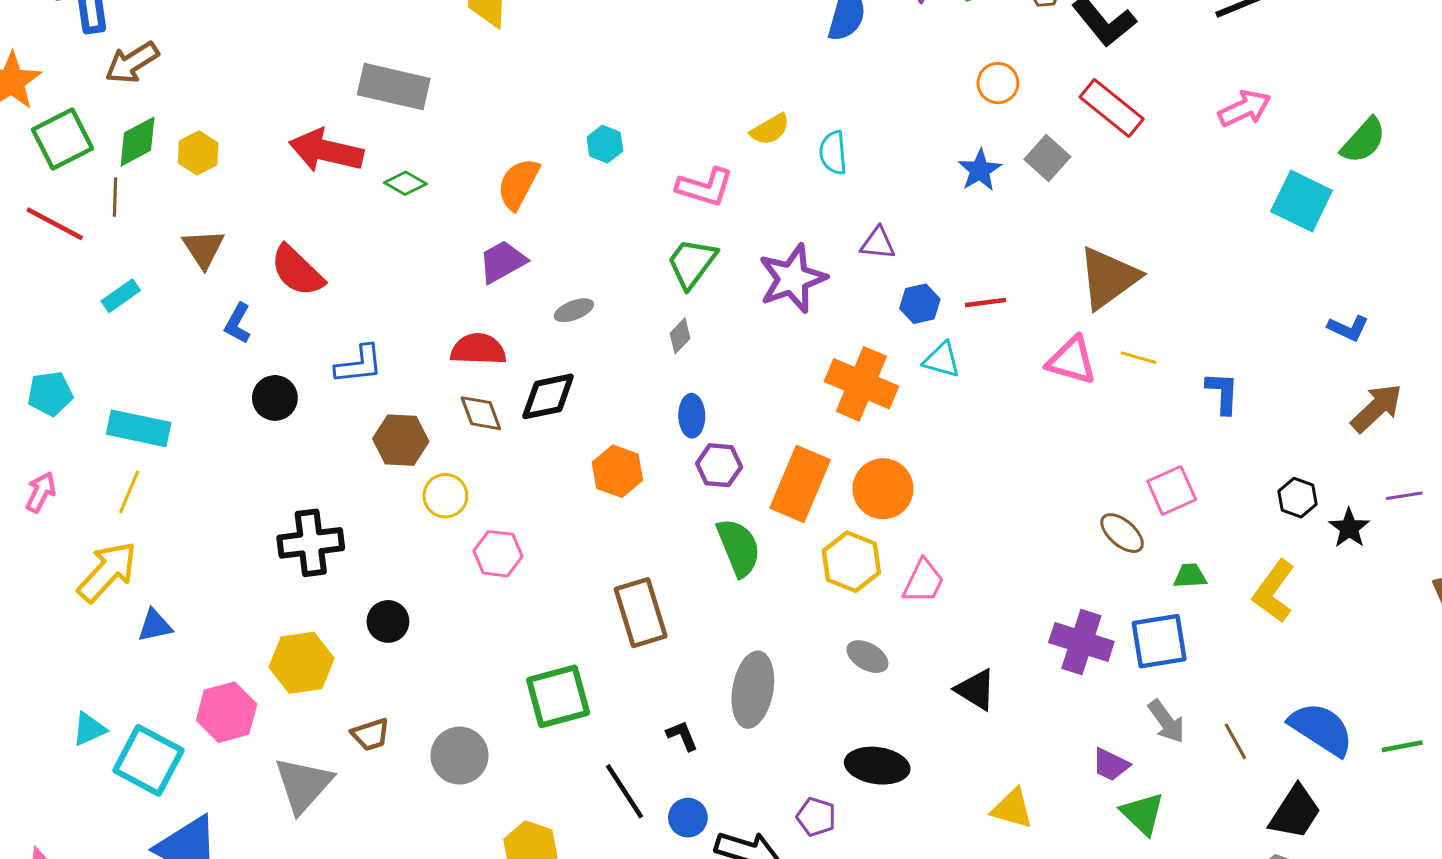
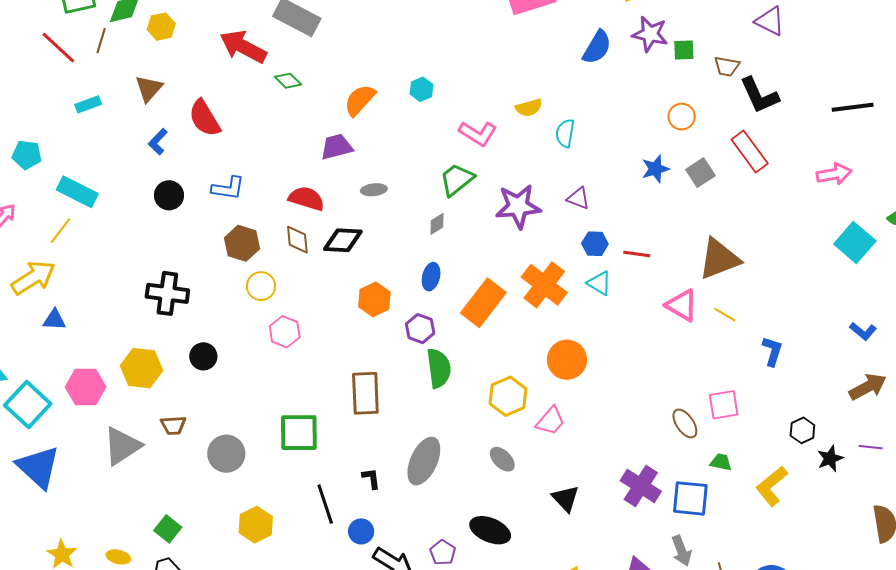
purple hexagon: (719, 465) -> (420, 329), moved
orange rectangle: (800, 484) -> (483, 303), moved
orange circle: (883, 489) -> (567, 360), moved

